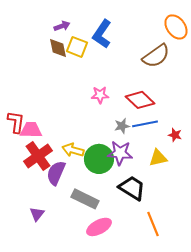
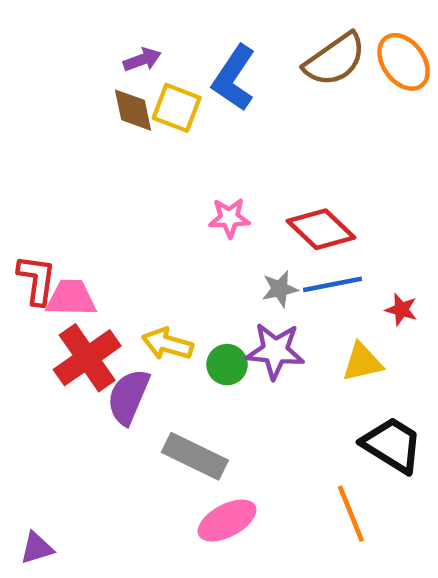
brown semicircle: (156, 56) -> (335, 60), moved
green circle: (99, 159) -> (227, 365), size x0.6
black trapezoid: (132, 188) -> (392, 445), moved
purple triangle: (37, 214) -> (37, 548), moved, turned 35

